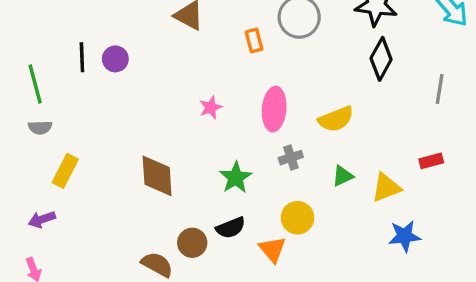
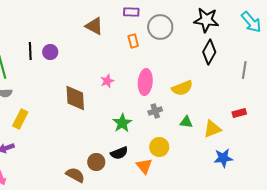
brown diamond: (157, 176) -> (75, 98), moved
green triangle: (343, 176) -> (186, 122), turned 32

